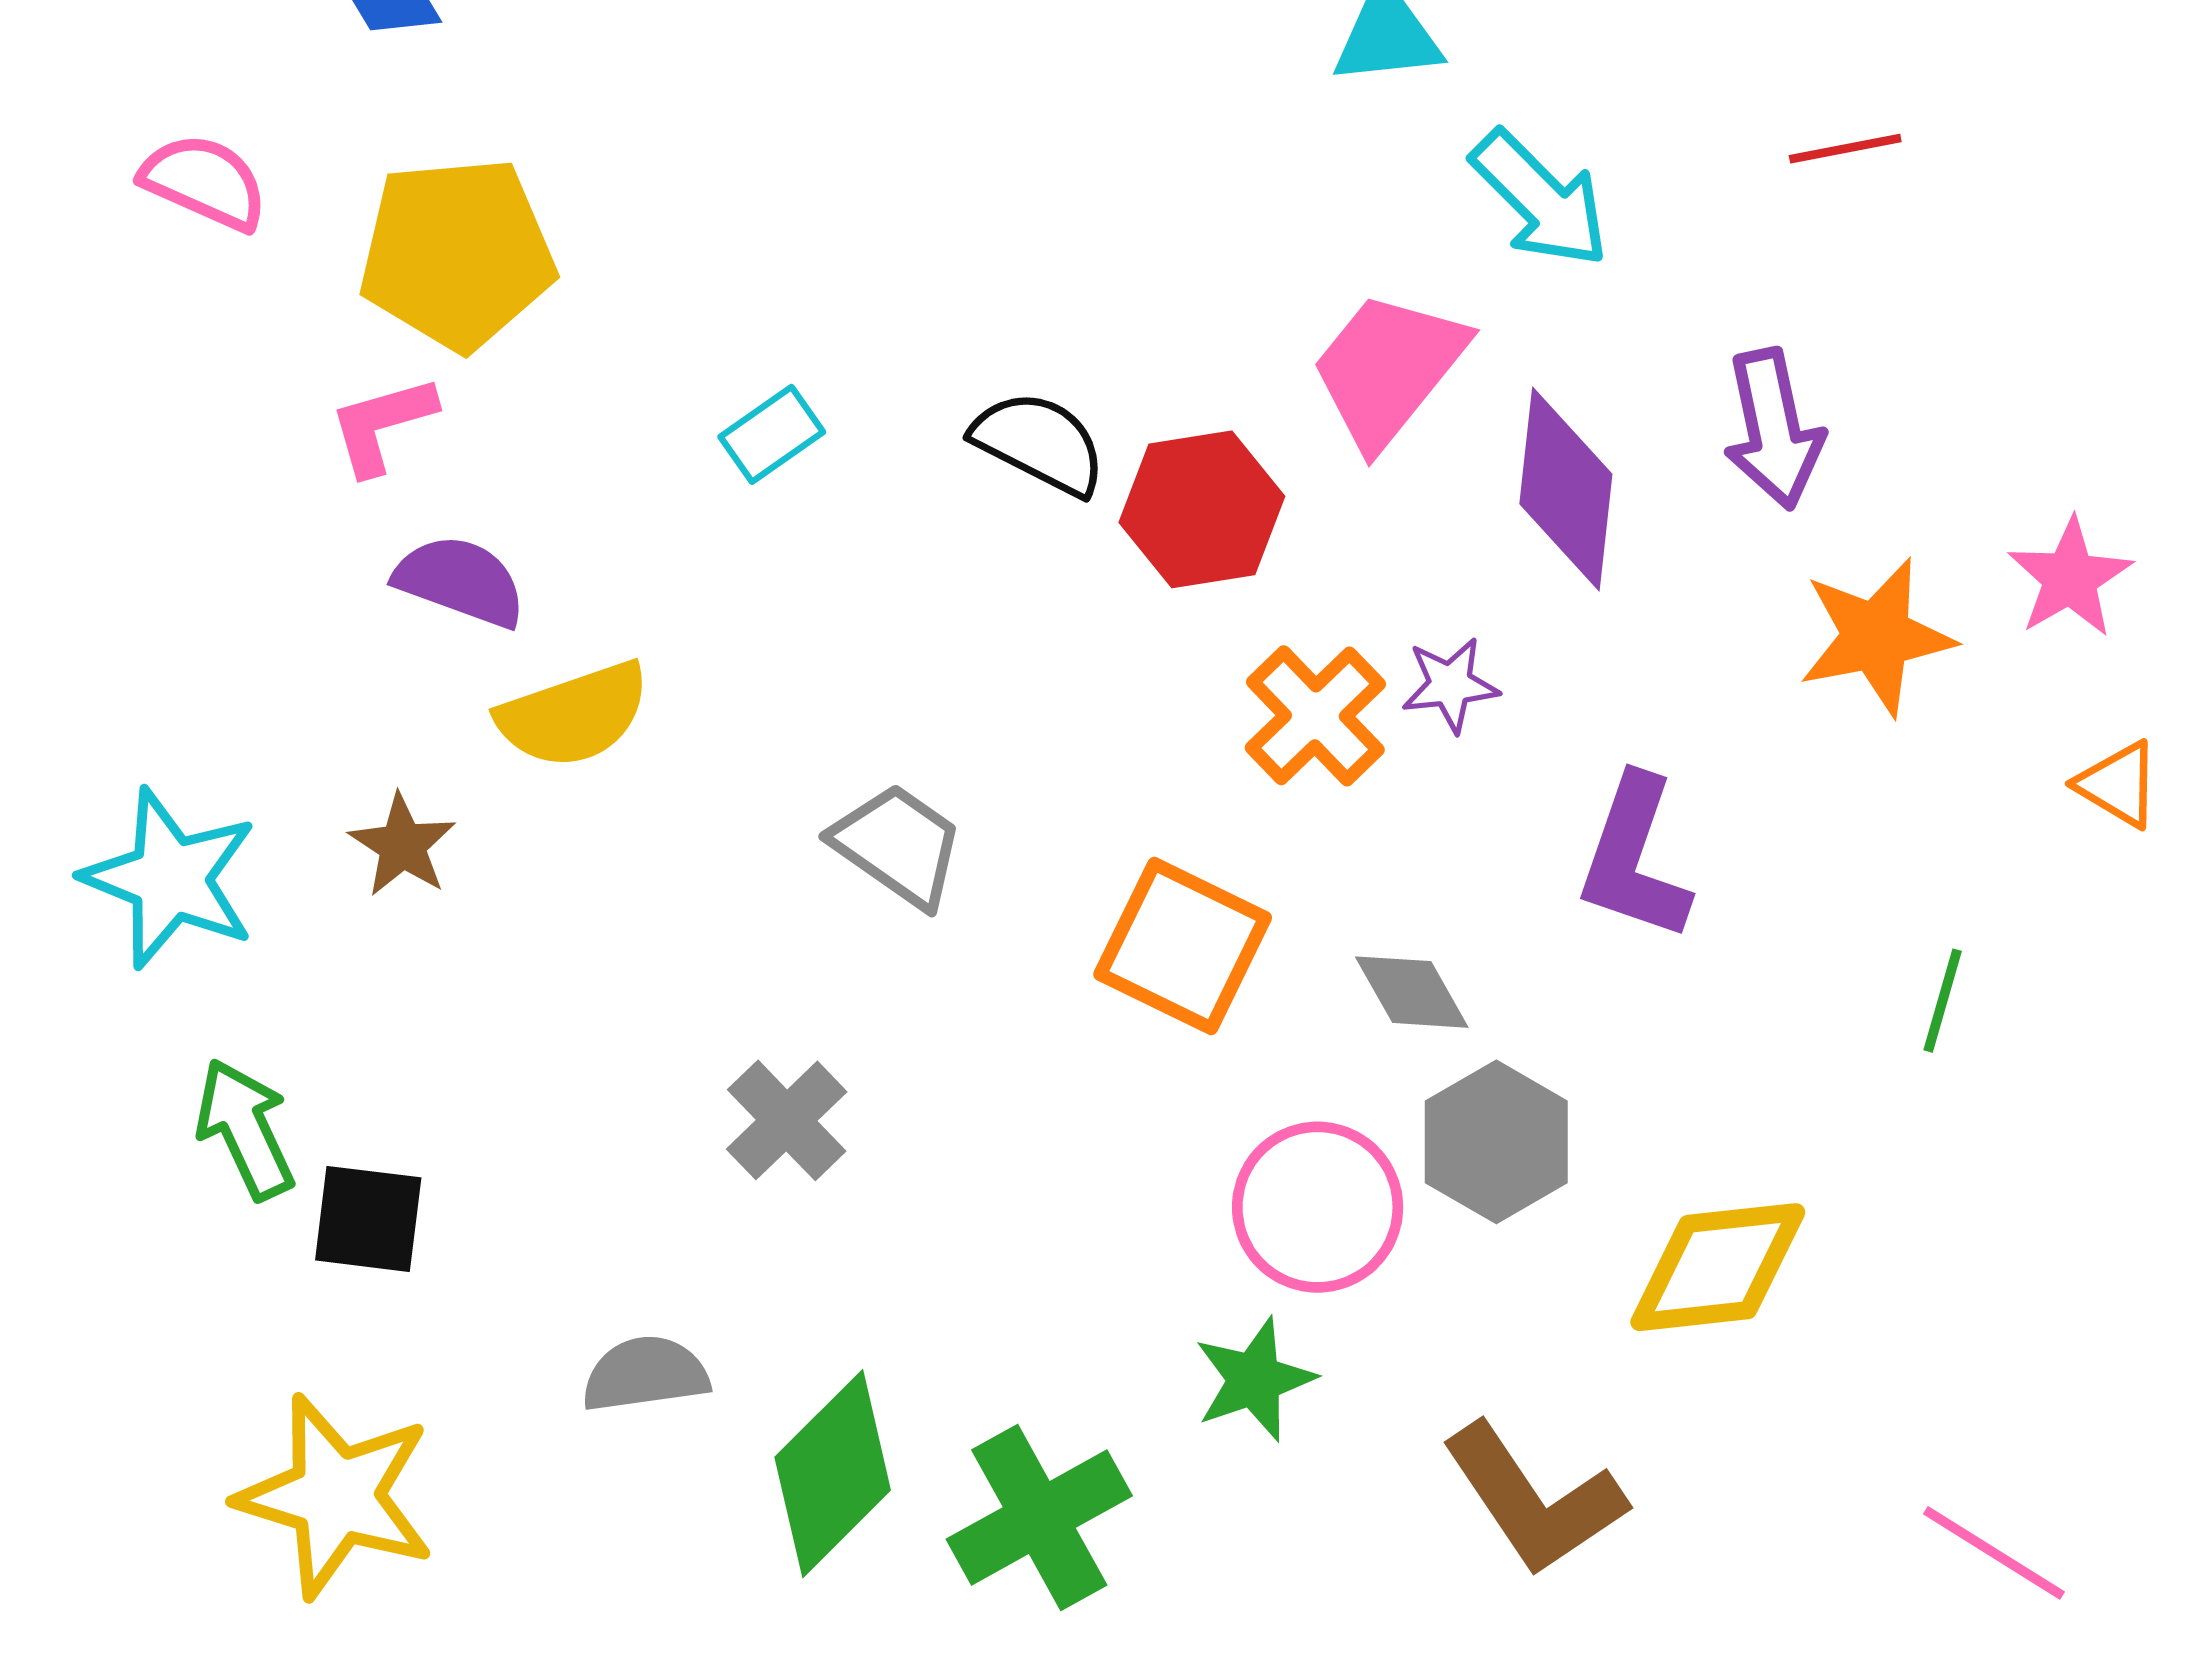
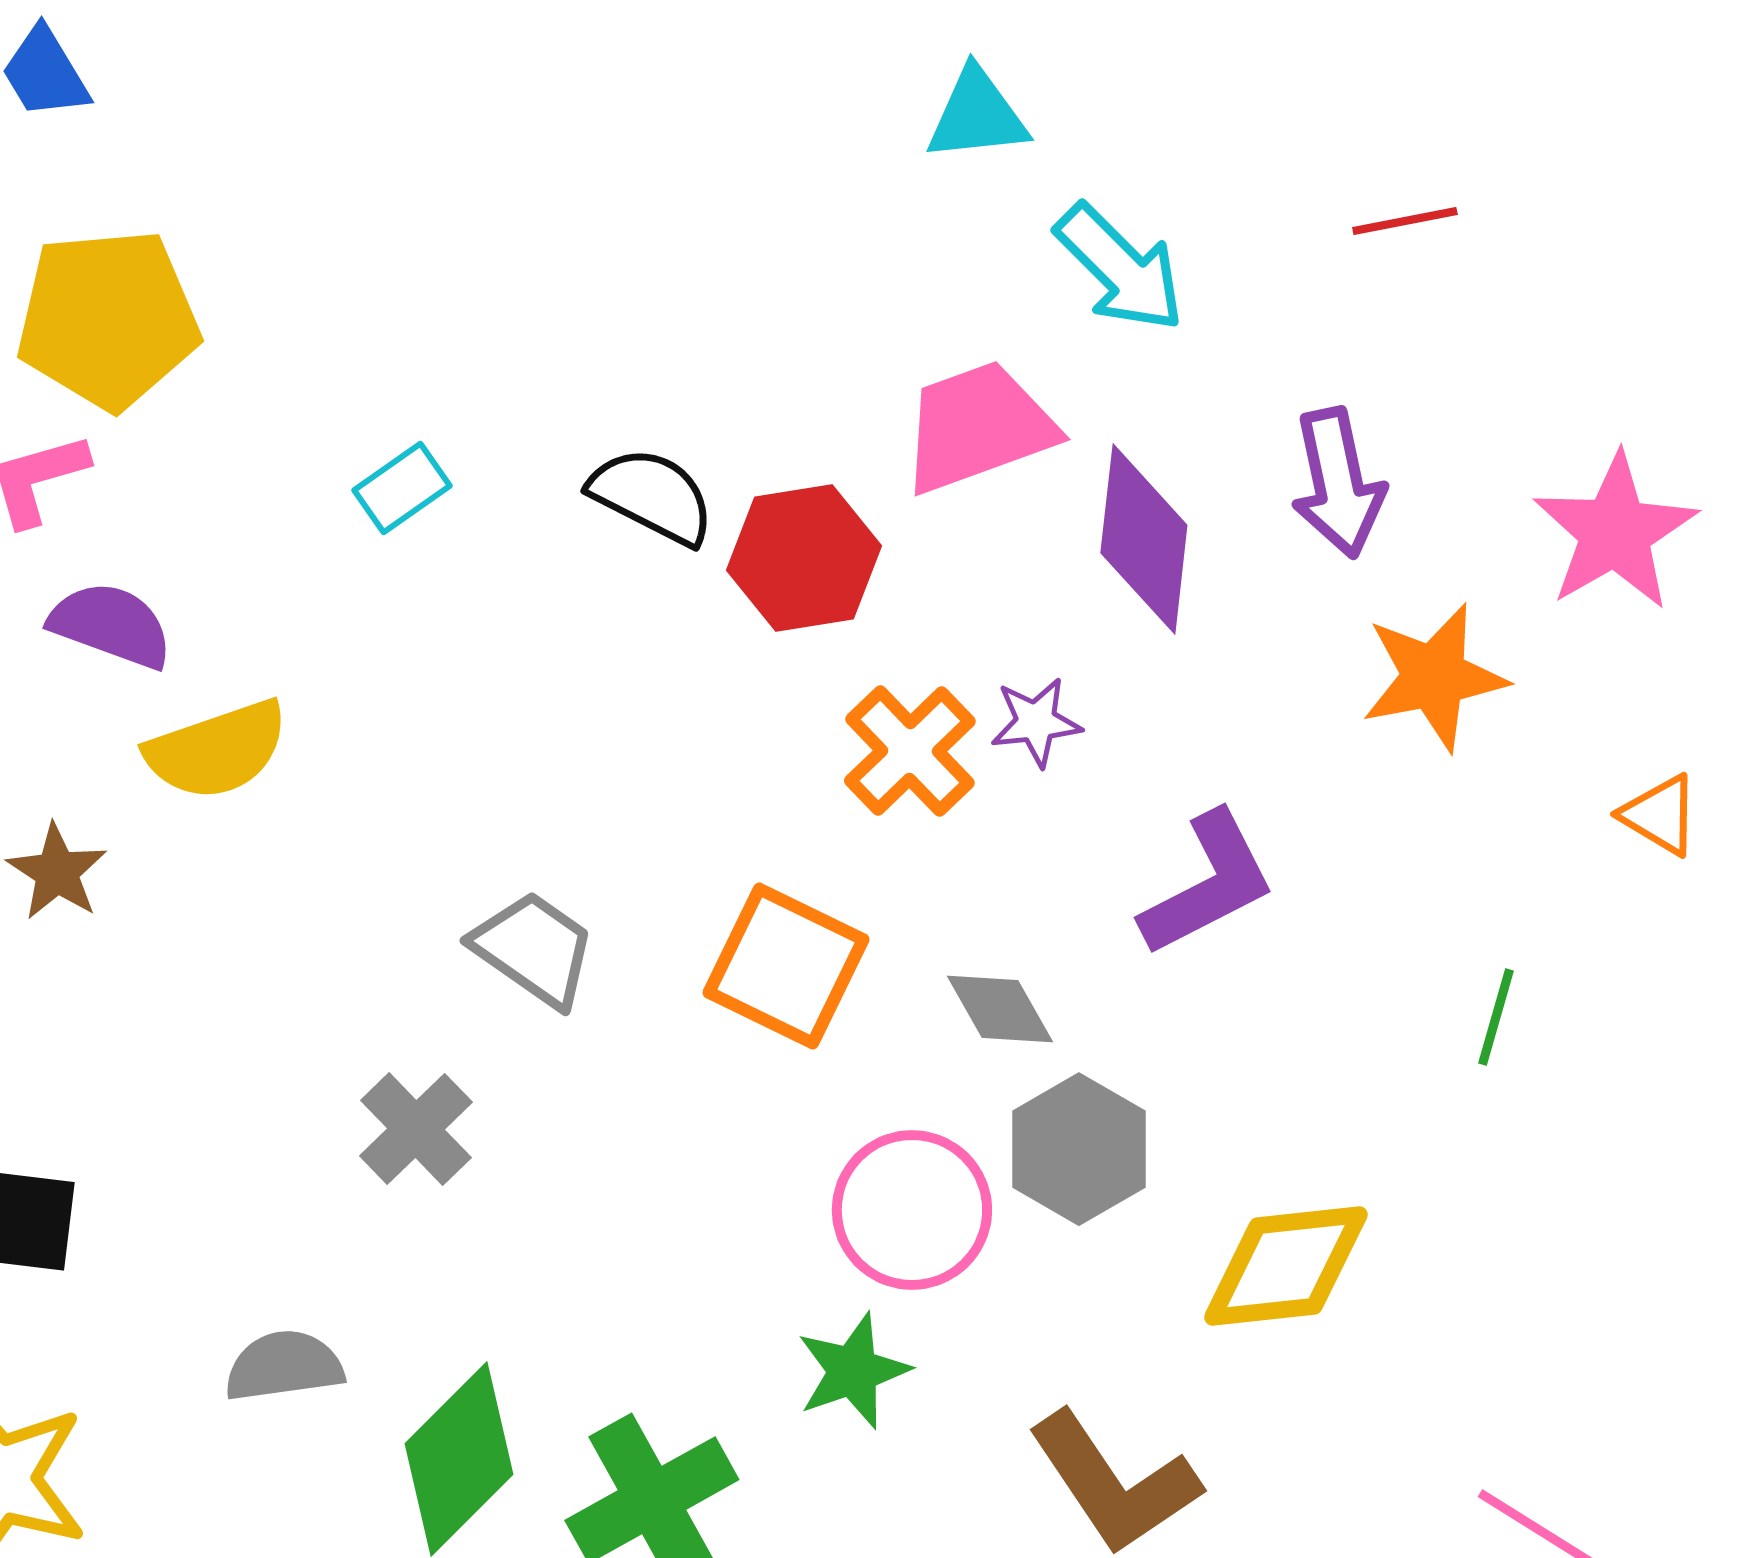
pink trapezoid: (1388, 369) -> (978, 427), turned 31
pink star: (2070, 578) -> (1615, 532), moved, size x1.4
gray trapezoid: (898, 845) -> (534, 949), moved
purple L-shape: (1634, 858) -> (1208, 884), turned -136

